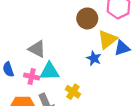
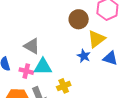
blue triangle: (122, 48) -> (110, 58), moved, turned 35
yellow cross: (73, 92) -> (64, 86), turned 32

